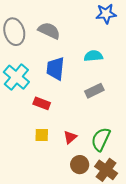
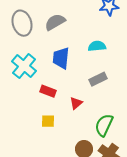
gray semicircle: (49, 31) -> (55, 22), turned -55
red triangle: (70, 137) -> (76, 103), moved

